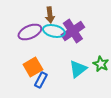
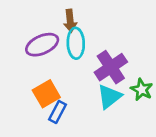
cyan ellipse: (54, 31) -> (76, 43), turned 75
purple cross: (73, 31) -> (111, 67), moved

